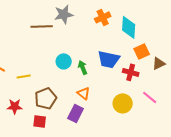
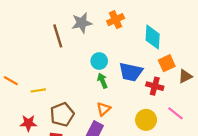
orange cross: (103, 17) -> (116, 20), moved
brown line: (42, 26) -> (58, 36), turned 75
cyan circle: (64, 61) -> (99, 61), moved
orange triangle: (84, 93) -> (104, 109), turned 40

